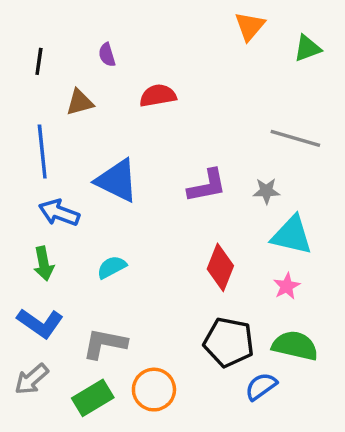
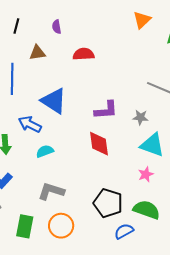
blue arrow: (59, 213) -> (30, 124), moved
red diamond: (220, 267) -> (99, 144), moved, turned -36
gray L-shape: (105, 344) -> (51, 191), moved
green rectangle: (93, 398) -> (25, 226), turned -55

